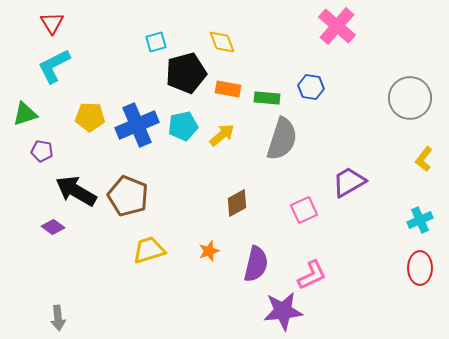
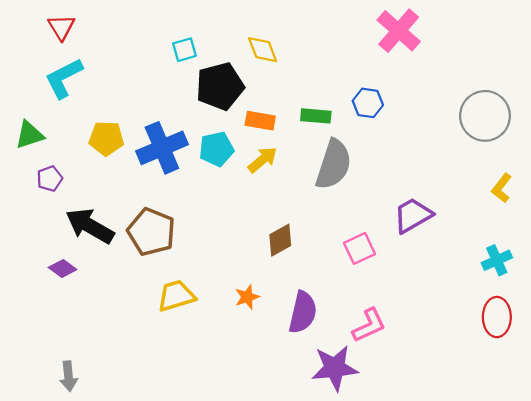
orange rectangle: (228, 89) -> (260, 121), moved
purple pentagon: (42, 151) -> (50, 179), turned -30

